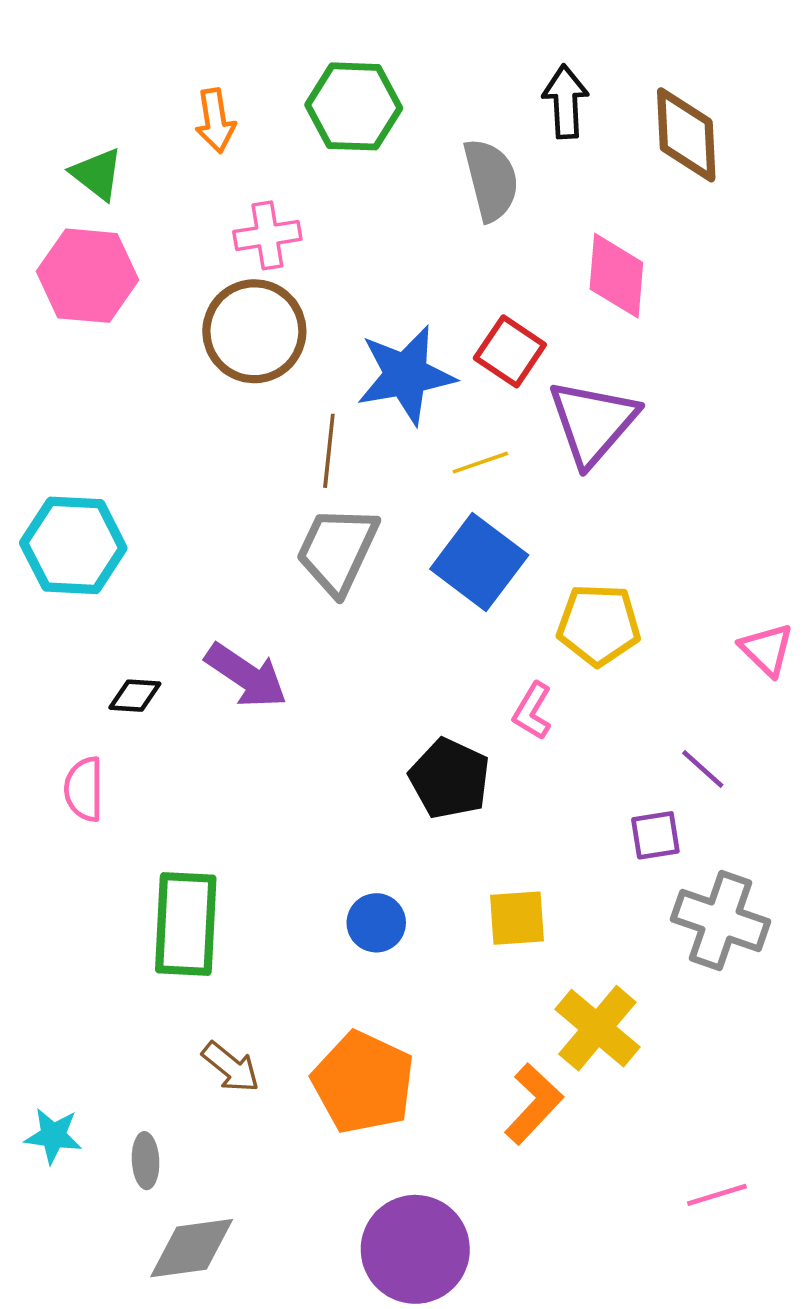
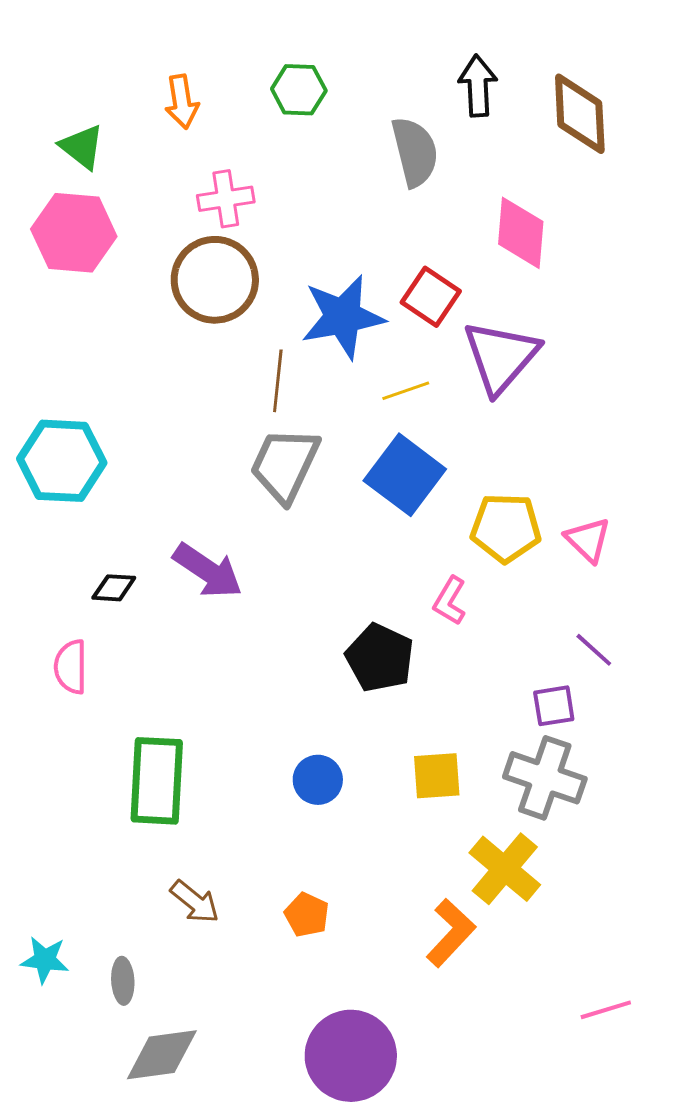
green hexagon: (354, 106) -> (299, 90), size x0.7
pink triangle: (767, 650) -> (588, 540), moved
gray cross: (721, 920) -> (545, 778), moved
orange pentagon: (363, 1083) -> (307, 915), size x0.5

